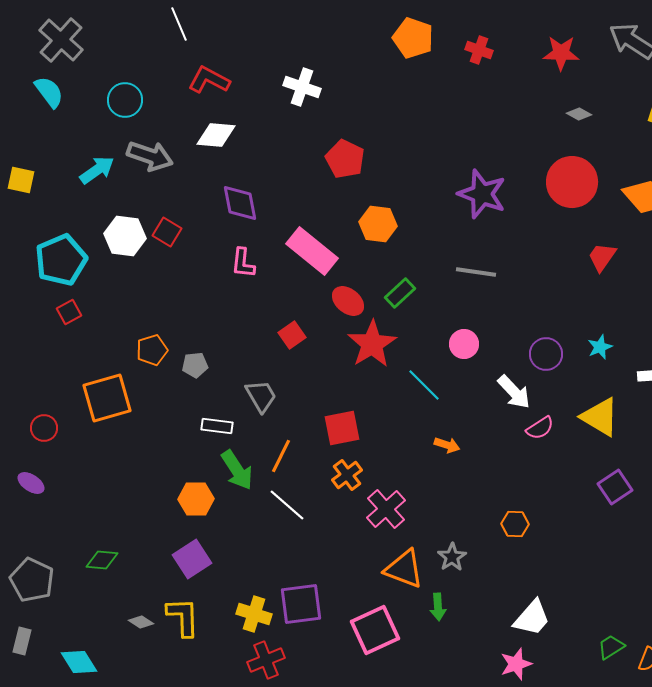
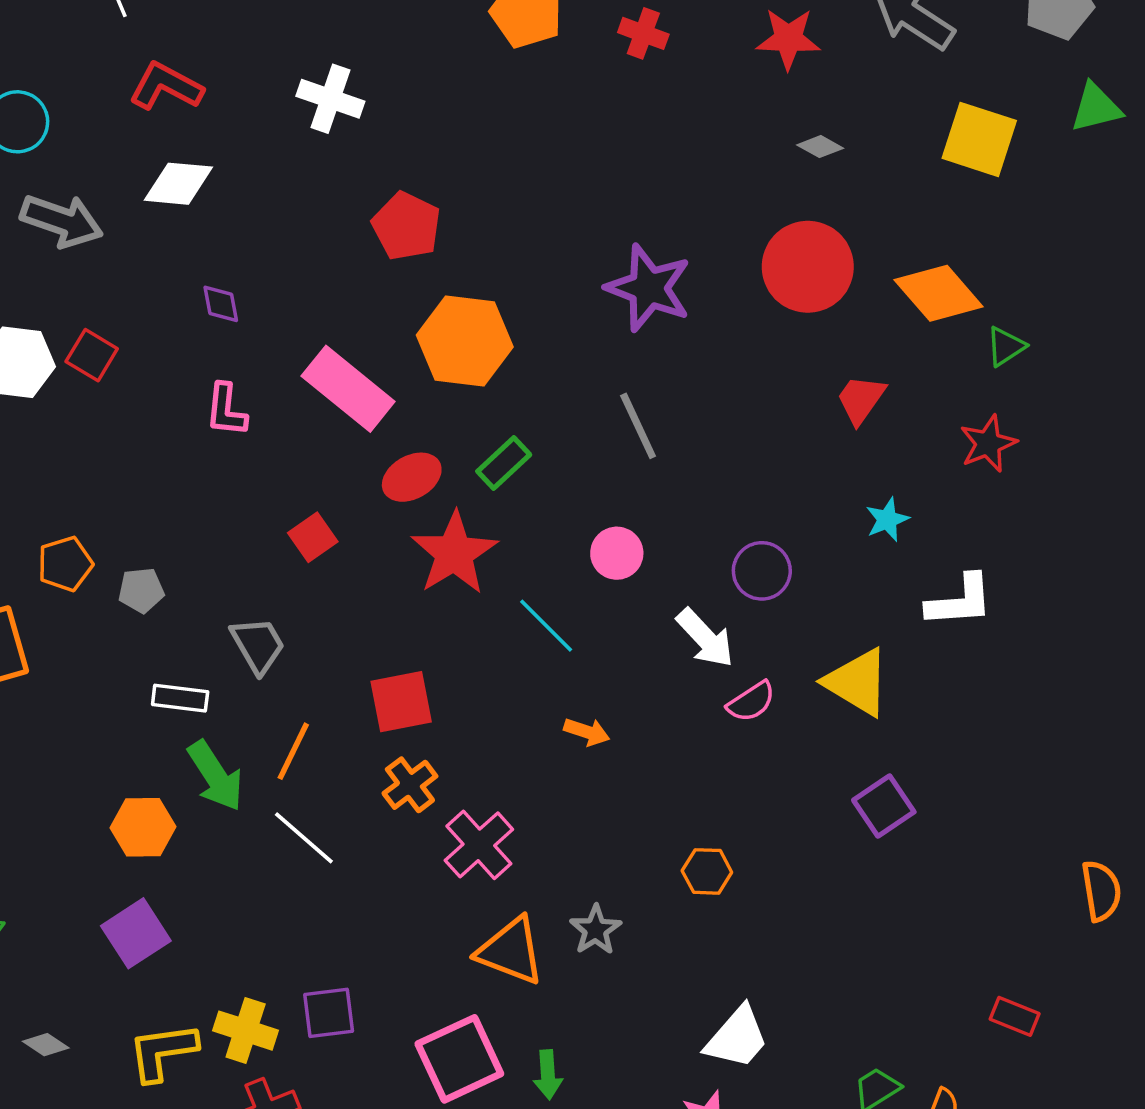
purple diamond: (240, 203) -> (221, 304), size x0.6
orange hexagon: (378, 224) -> (465, 341), size x1.4
gray line: (476, 272) -> (638, 426), turned 57
red ellipse: (348, 301) -> (412, 477), turned -68
cyan star: (600, 347) -> (887, 520), moved
purple square: (301, 604) -> (329, 1013), size x0.7
green arrow: (438, 607) -> (548, 1075), moved
yellow L-shape: (183, 617) -> (162, 1052), moved, turned -96

